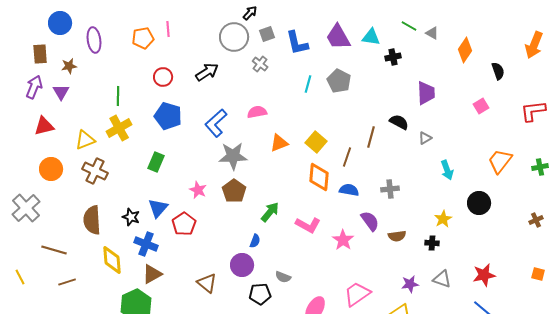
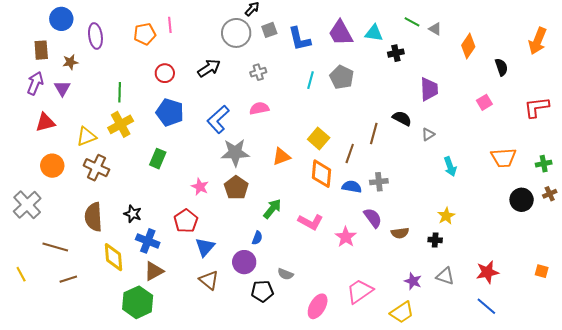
gray cross: (260, 64) -> (258, 72), moved, turned 35
orange triangle: (279, 143) -> (281, 157), moved
orange trapezoid: (500, 161) -> (503, 158), turned -132
gray cross: (390, 189) -> (379, 182), moved
black circle: (479, 203) -> (522, 200), moved
blue triangle: (158, 208) -> (205, 247), moved
brown cross: (536, 220) -> (550, 194), moved
purple star: (410, 284) -> (413, 281), turned 30

